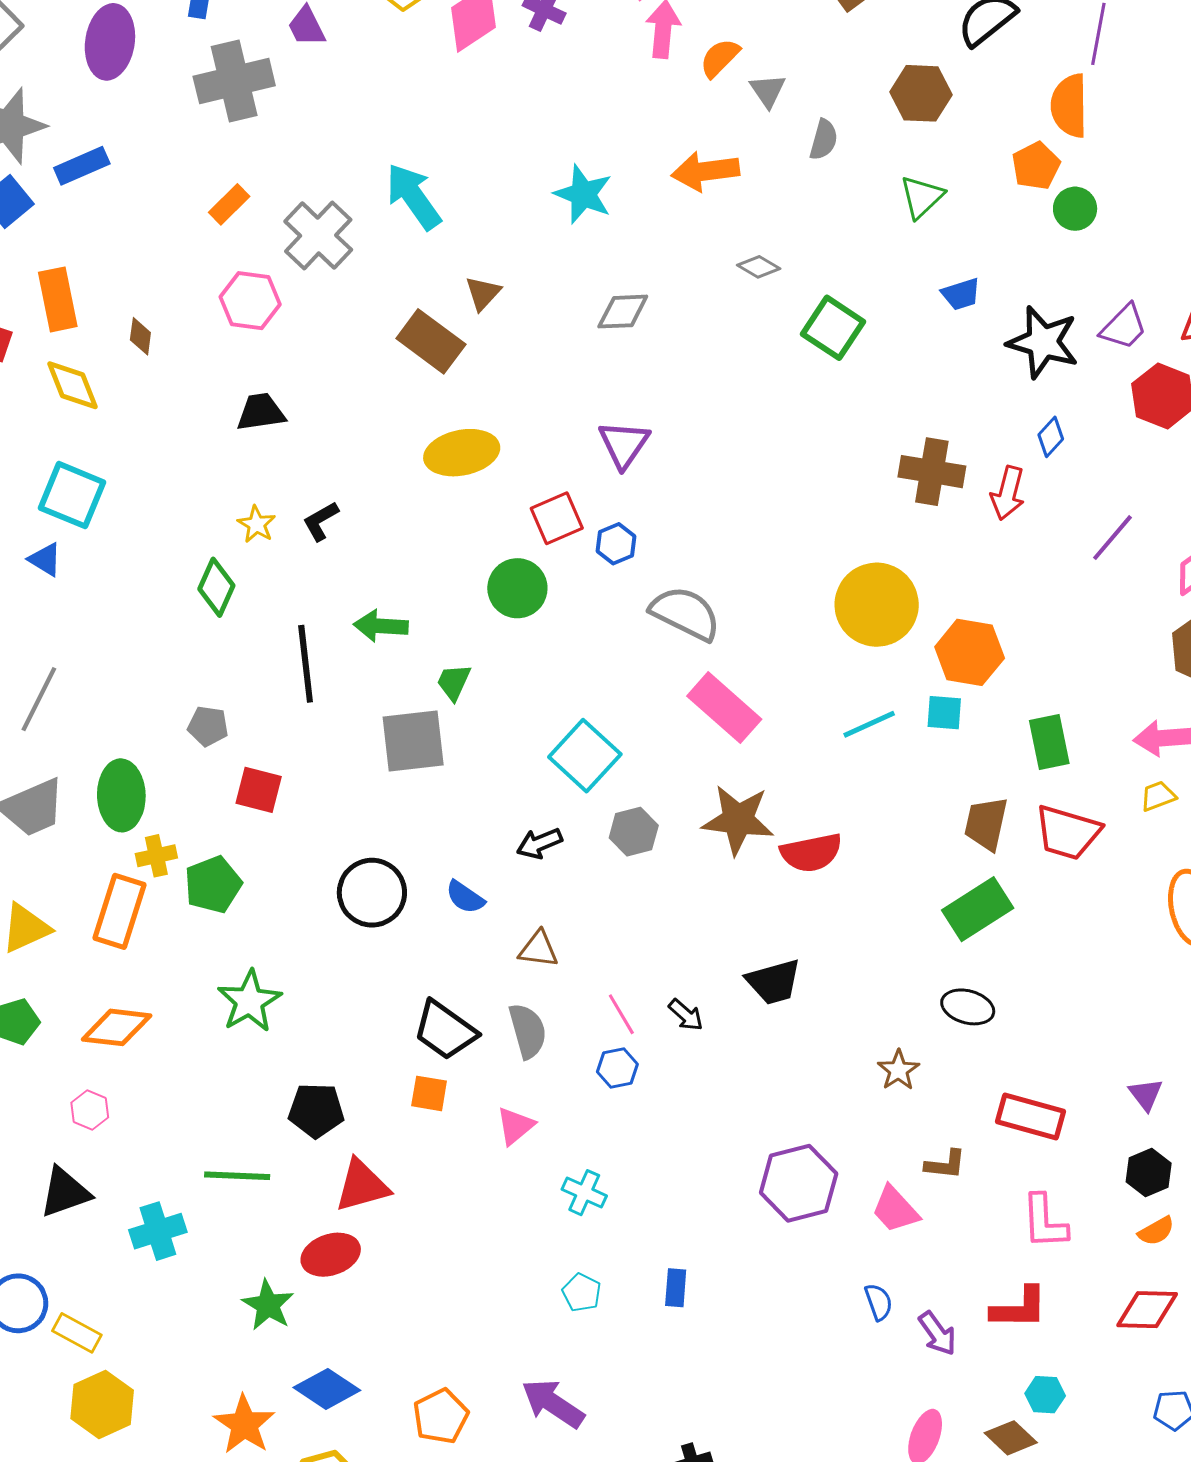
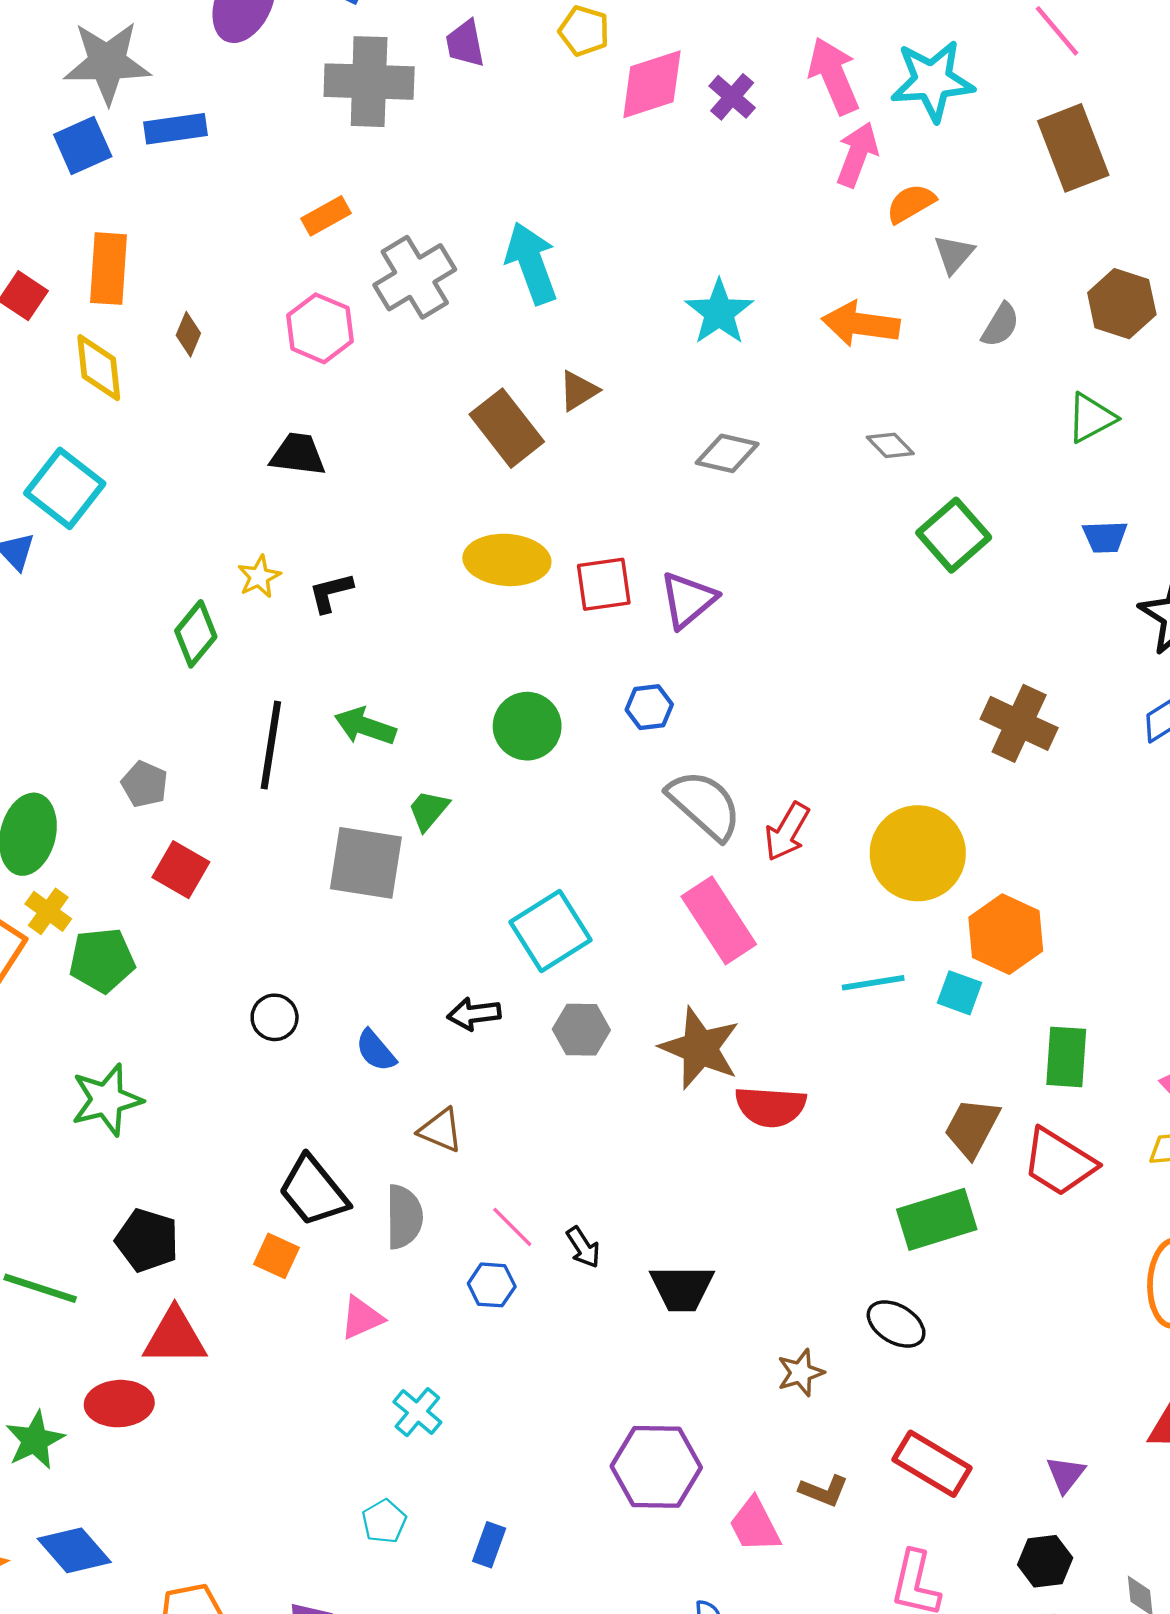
red arrow: (1008, 493) -> (787, 832), moved
red square: (557, 518) -> (604, 584), moved
yellow cross: (156, 856) -> (48, 911), turned 33
black circle: (372, 893) -> (275, 1017), size x0.6
black trapezoid: (774, 982) -> (682, 1288), moved
pink line: (621, 1014) -> (512, 1227), turned -30

